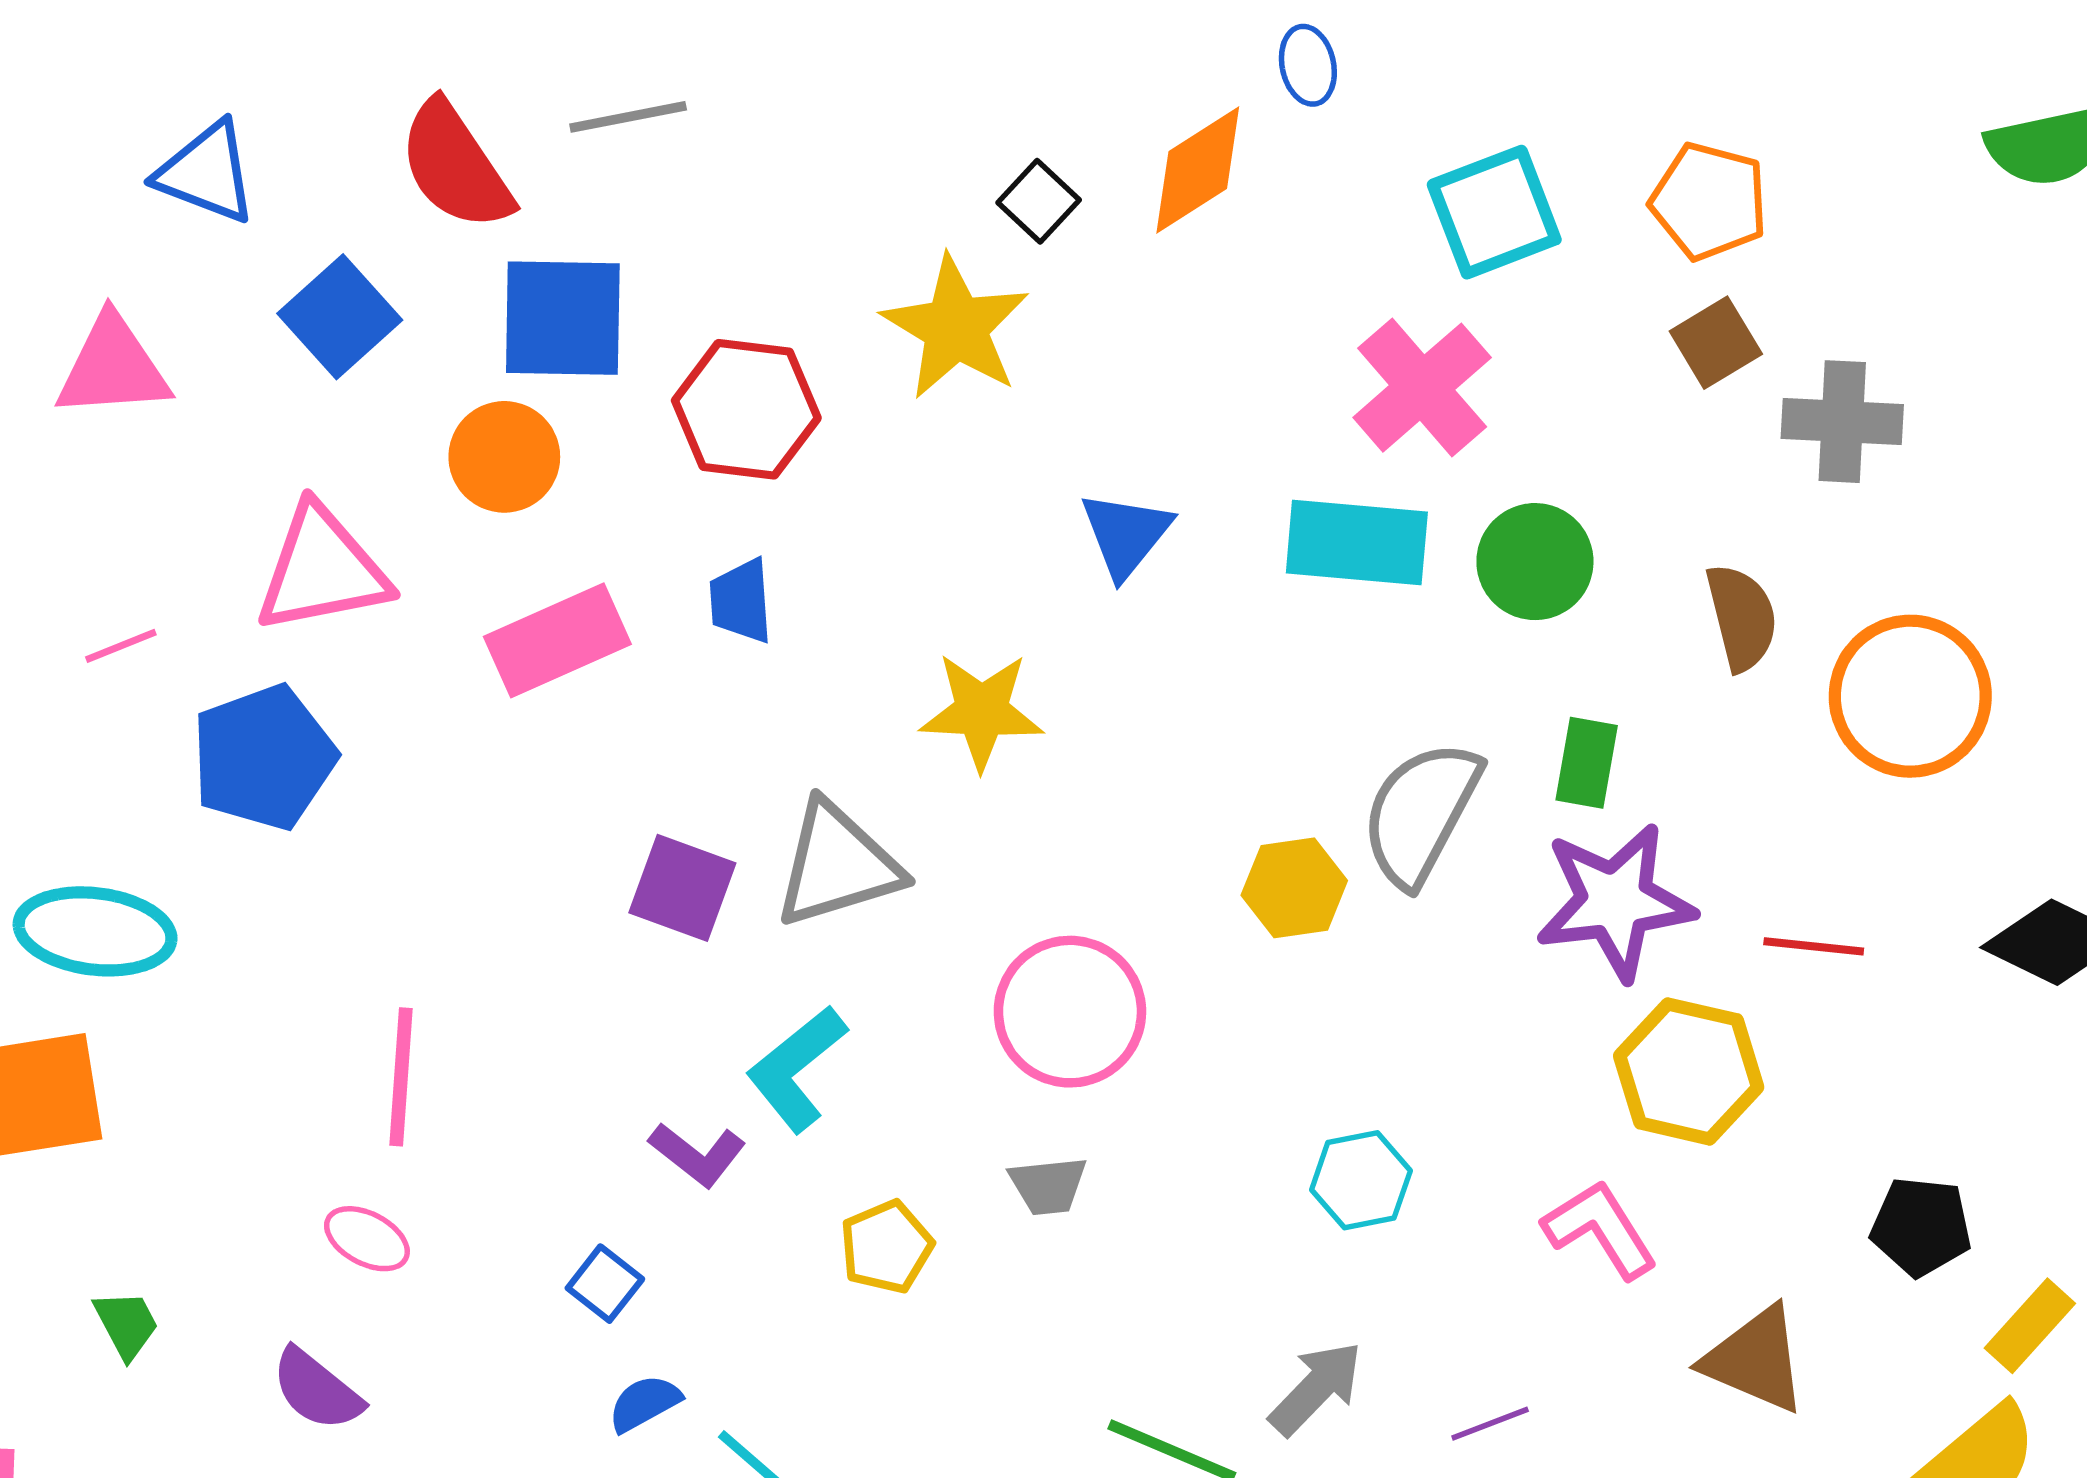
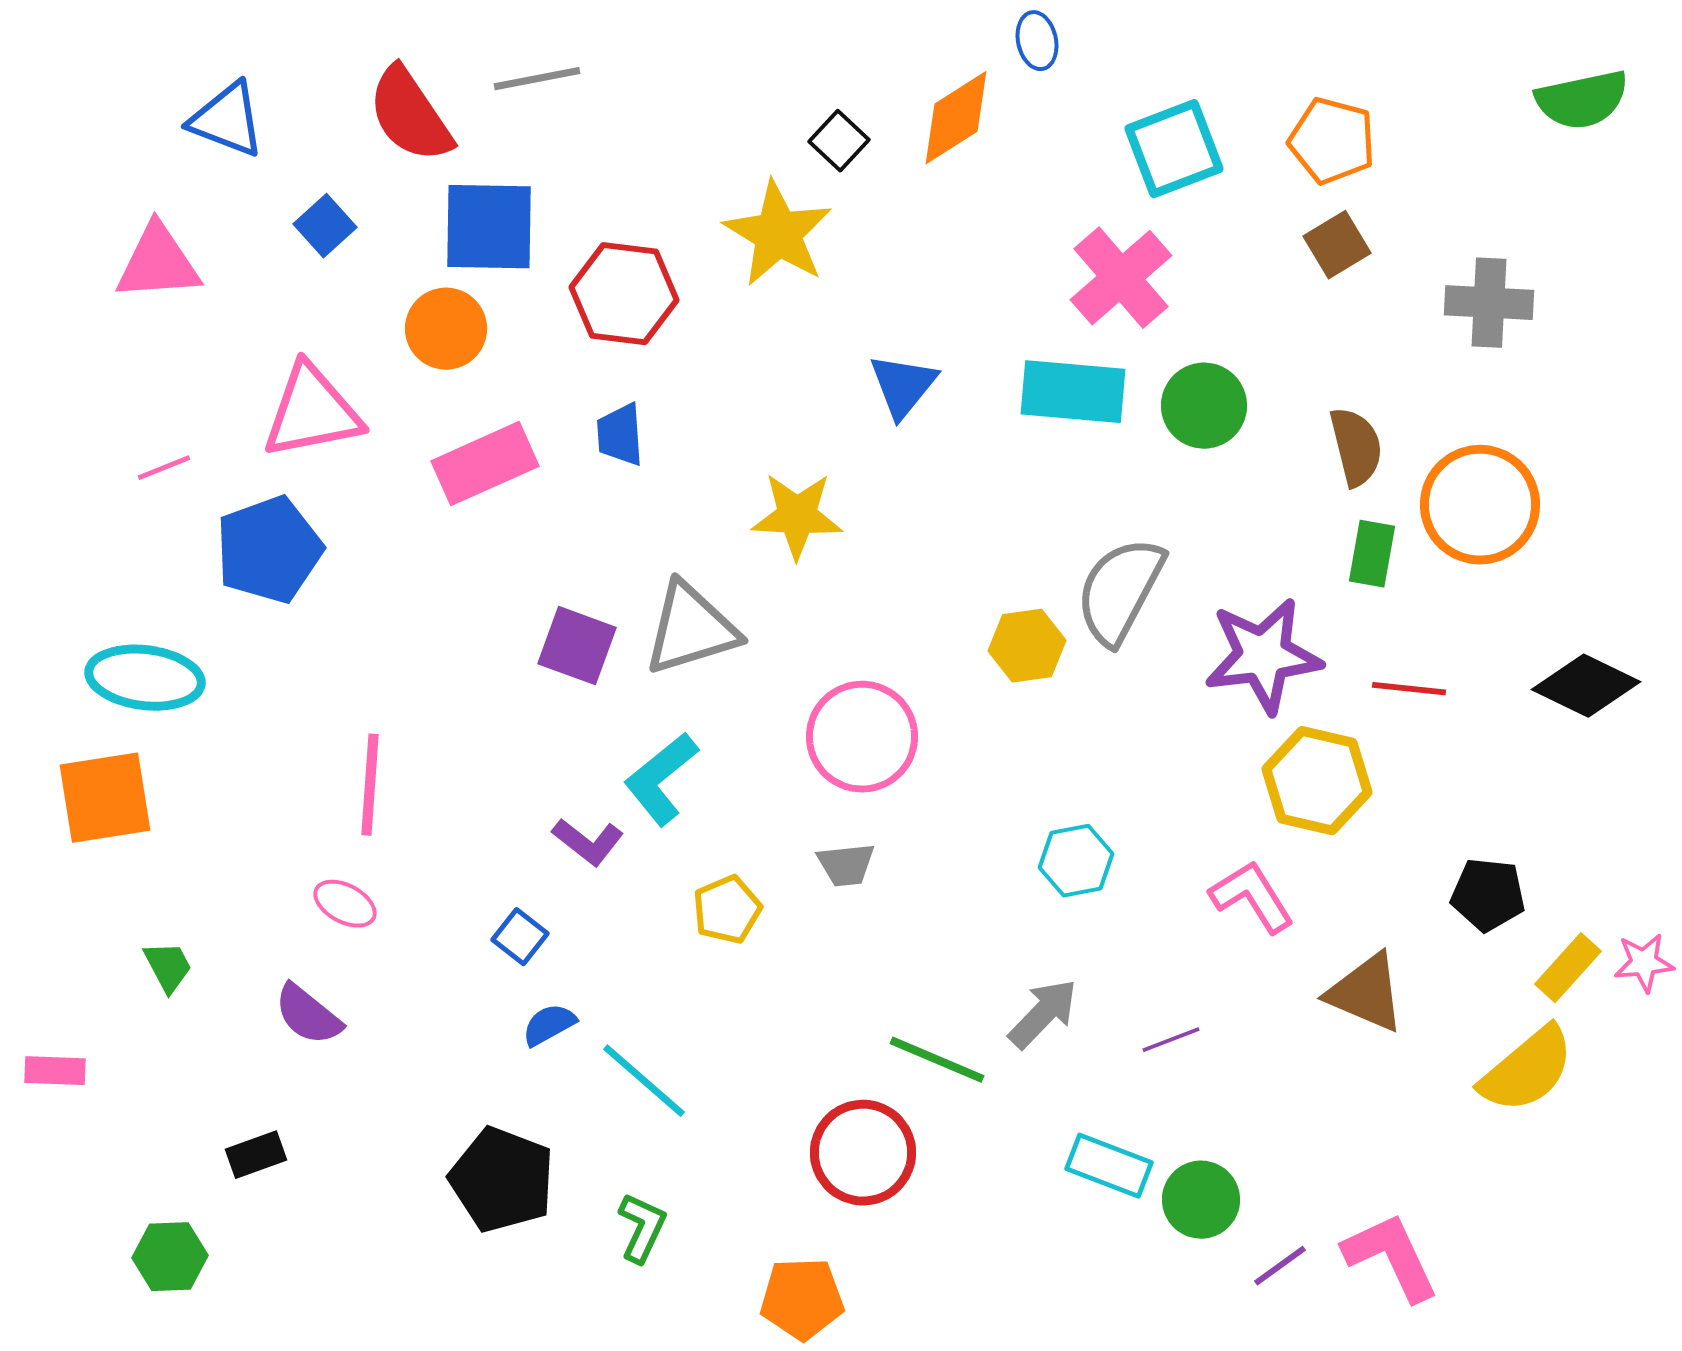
blue square: (340, 317) -> (325, 226), size x0.7
gray cross: (1842, 422) -> (1489, 303), moved
green rectangle: (1587, 763) -> (1372, 554), moved

